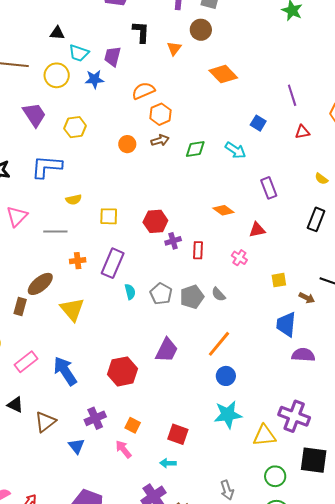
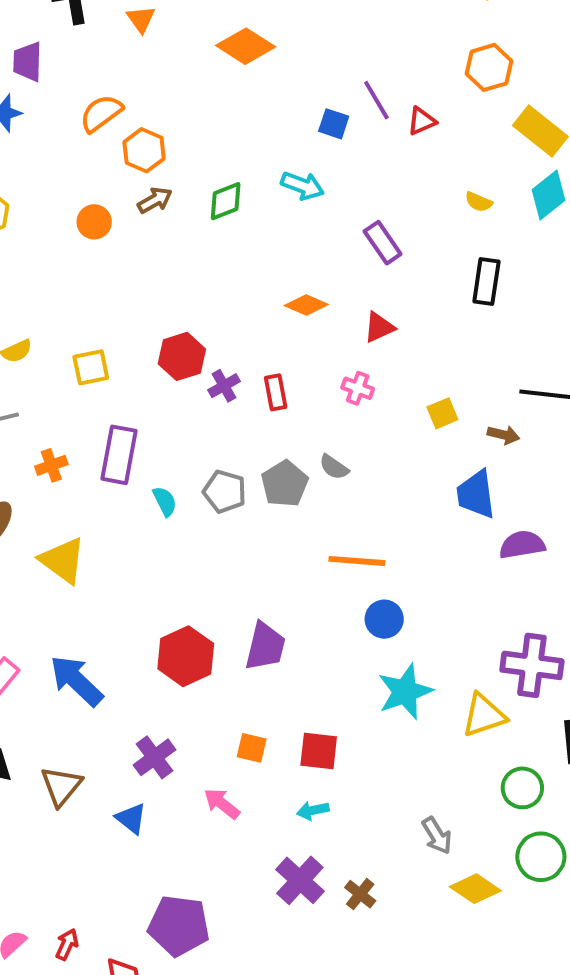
purple line: (292, 95) -> (376, 100), moved
orange line: (219, 344) -> (357, 561), turned 68
purple trapezoid: (167, 350) -> (265, 646), moved
orange square: (133, 425) -> (252, 748), moved

